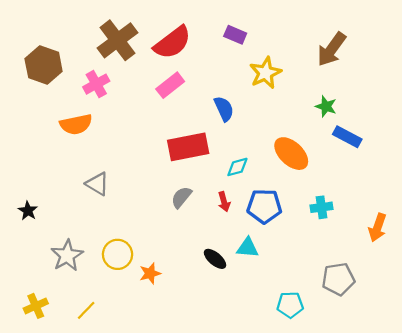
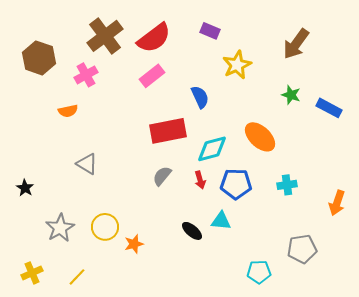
orange semicircle: (76, 124) -> (68, 111), size x0.7
blue rectangle: (347, 137) -> (329, 108), moved
cyan diamond: (237, 167) -> (212, 149), size x1.5

